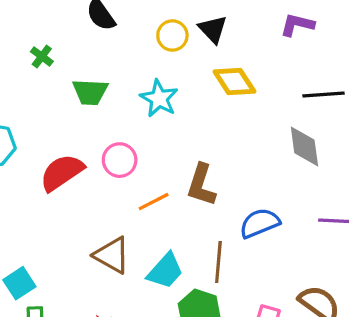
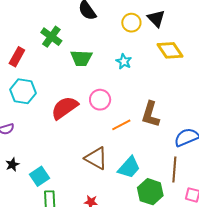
green cross: (42, 56) -> (51, 37), size x1.5
cyan star: (159, 98) -> (124, 61), size x0.7
brown line: (218, 262) -> (174, 169), moved

